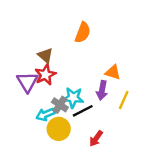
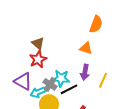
orange semicircle: (83, 33) -> (96, 24), moved
orange triangle: (113, 72) -> (86, 48), moved
purple triangle: (27, 82) -> (23, 81), moved, turned -30

